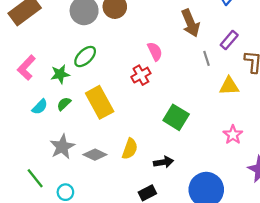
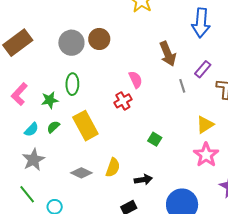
green ellipse: (85, 57) -> (72, 84), turned -45
yellow triangle: (229, 86) -> (205, 125), moved, turned -30
green square: (176, 117) -> (155, 139), size x0.6
pink star: (233, 135) -> (206, 155), size x1.4
gray star: (62, 147) -> (33, 160), moved

